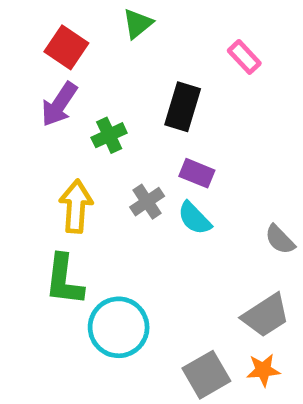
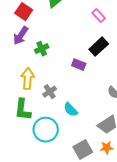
black rectangle: (183, 107) -> (99, 47), moved, turned 30
gray cross: (147, 202) -> (50, 92), moved
cyan semicircle: (194, 218) -> (71, 110), moved

